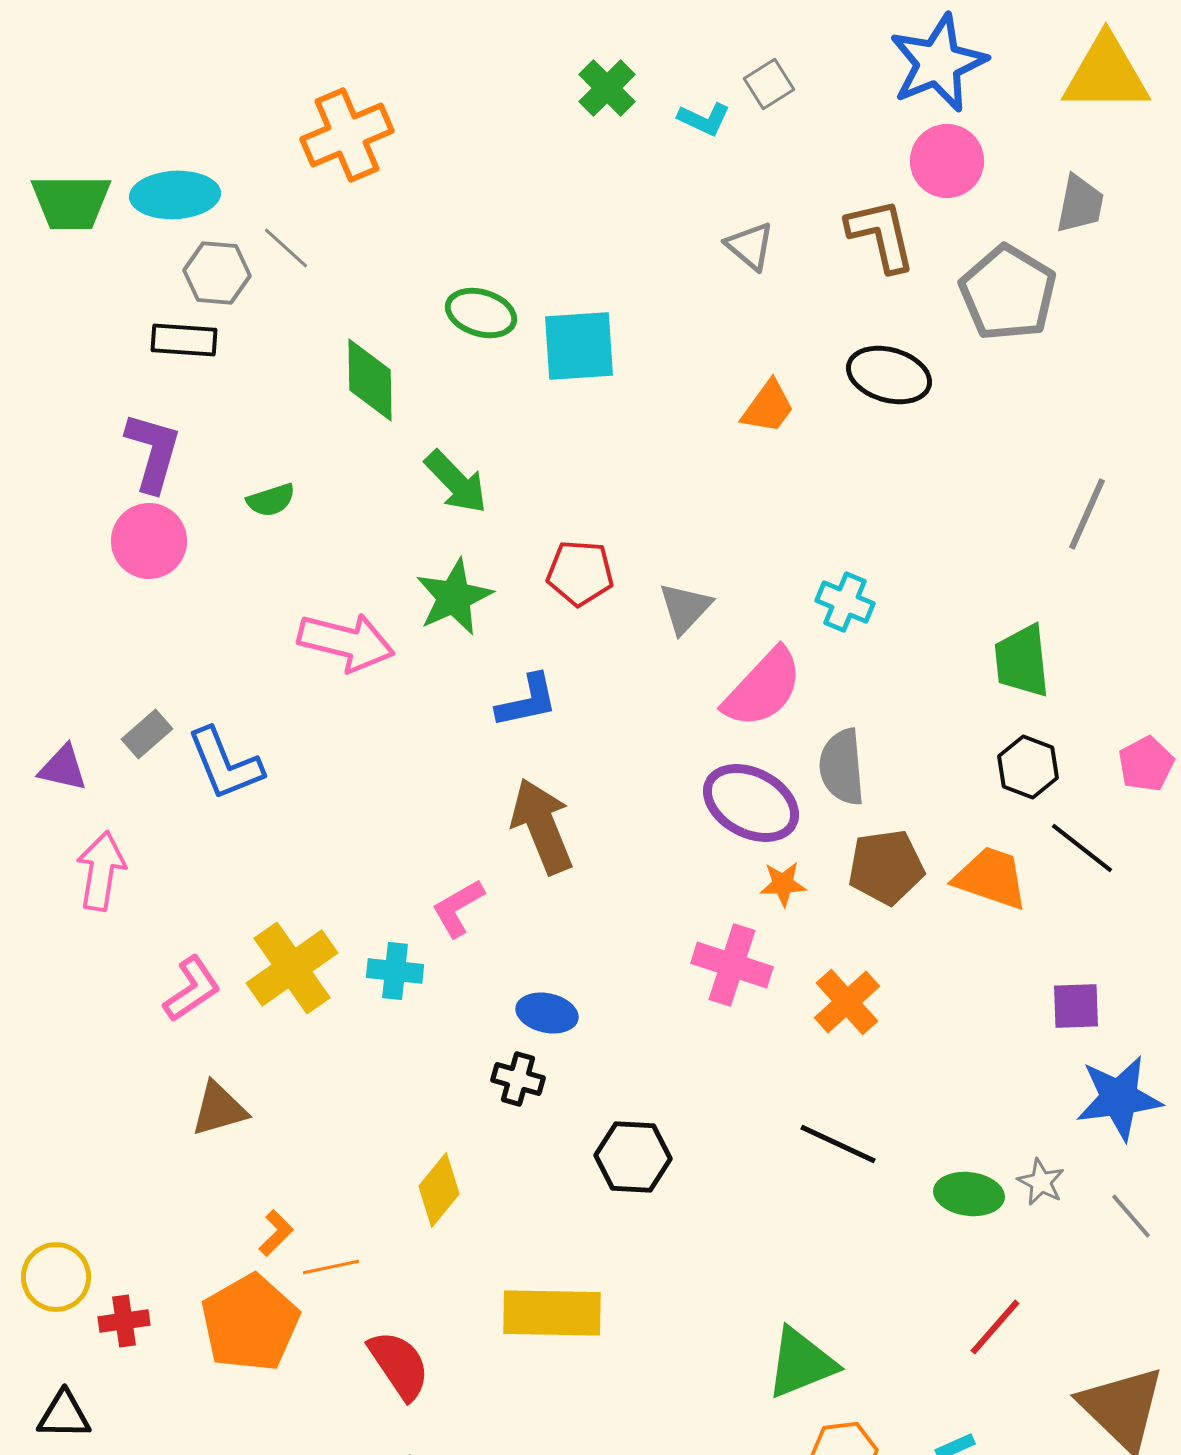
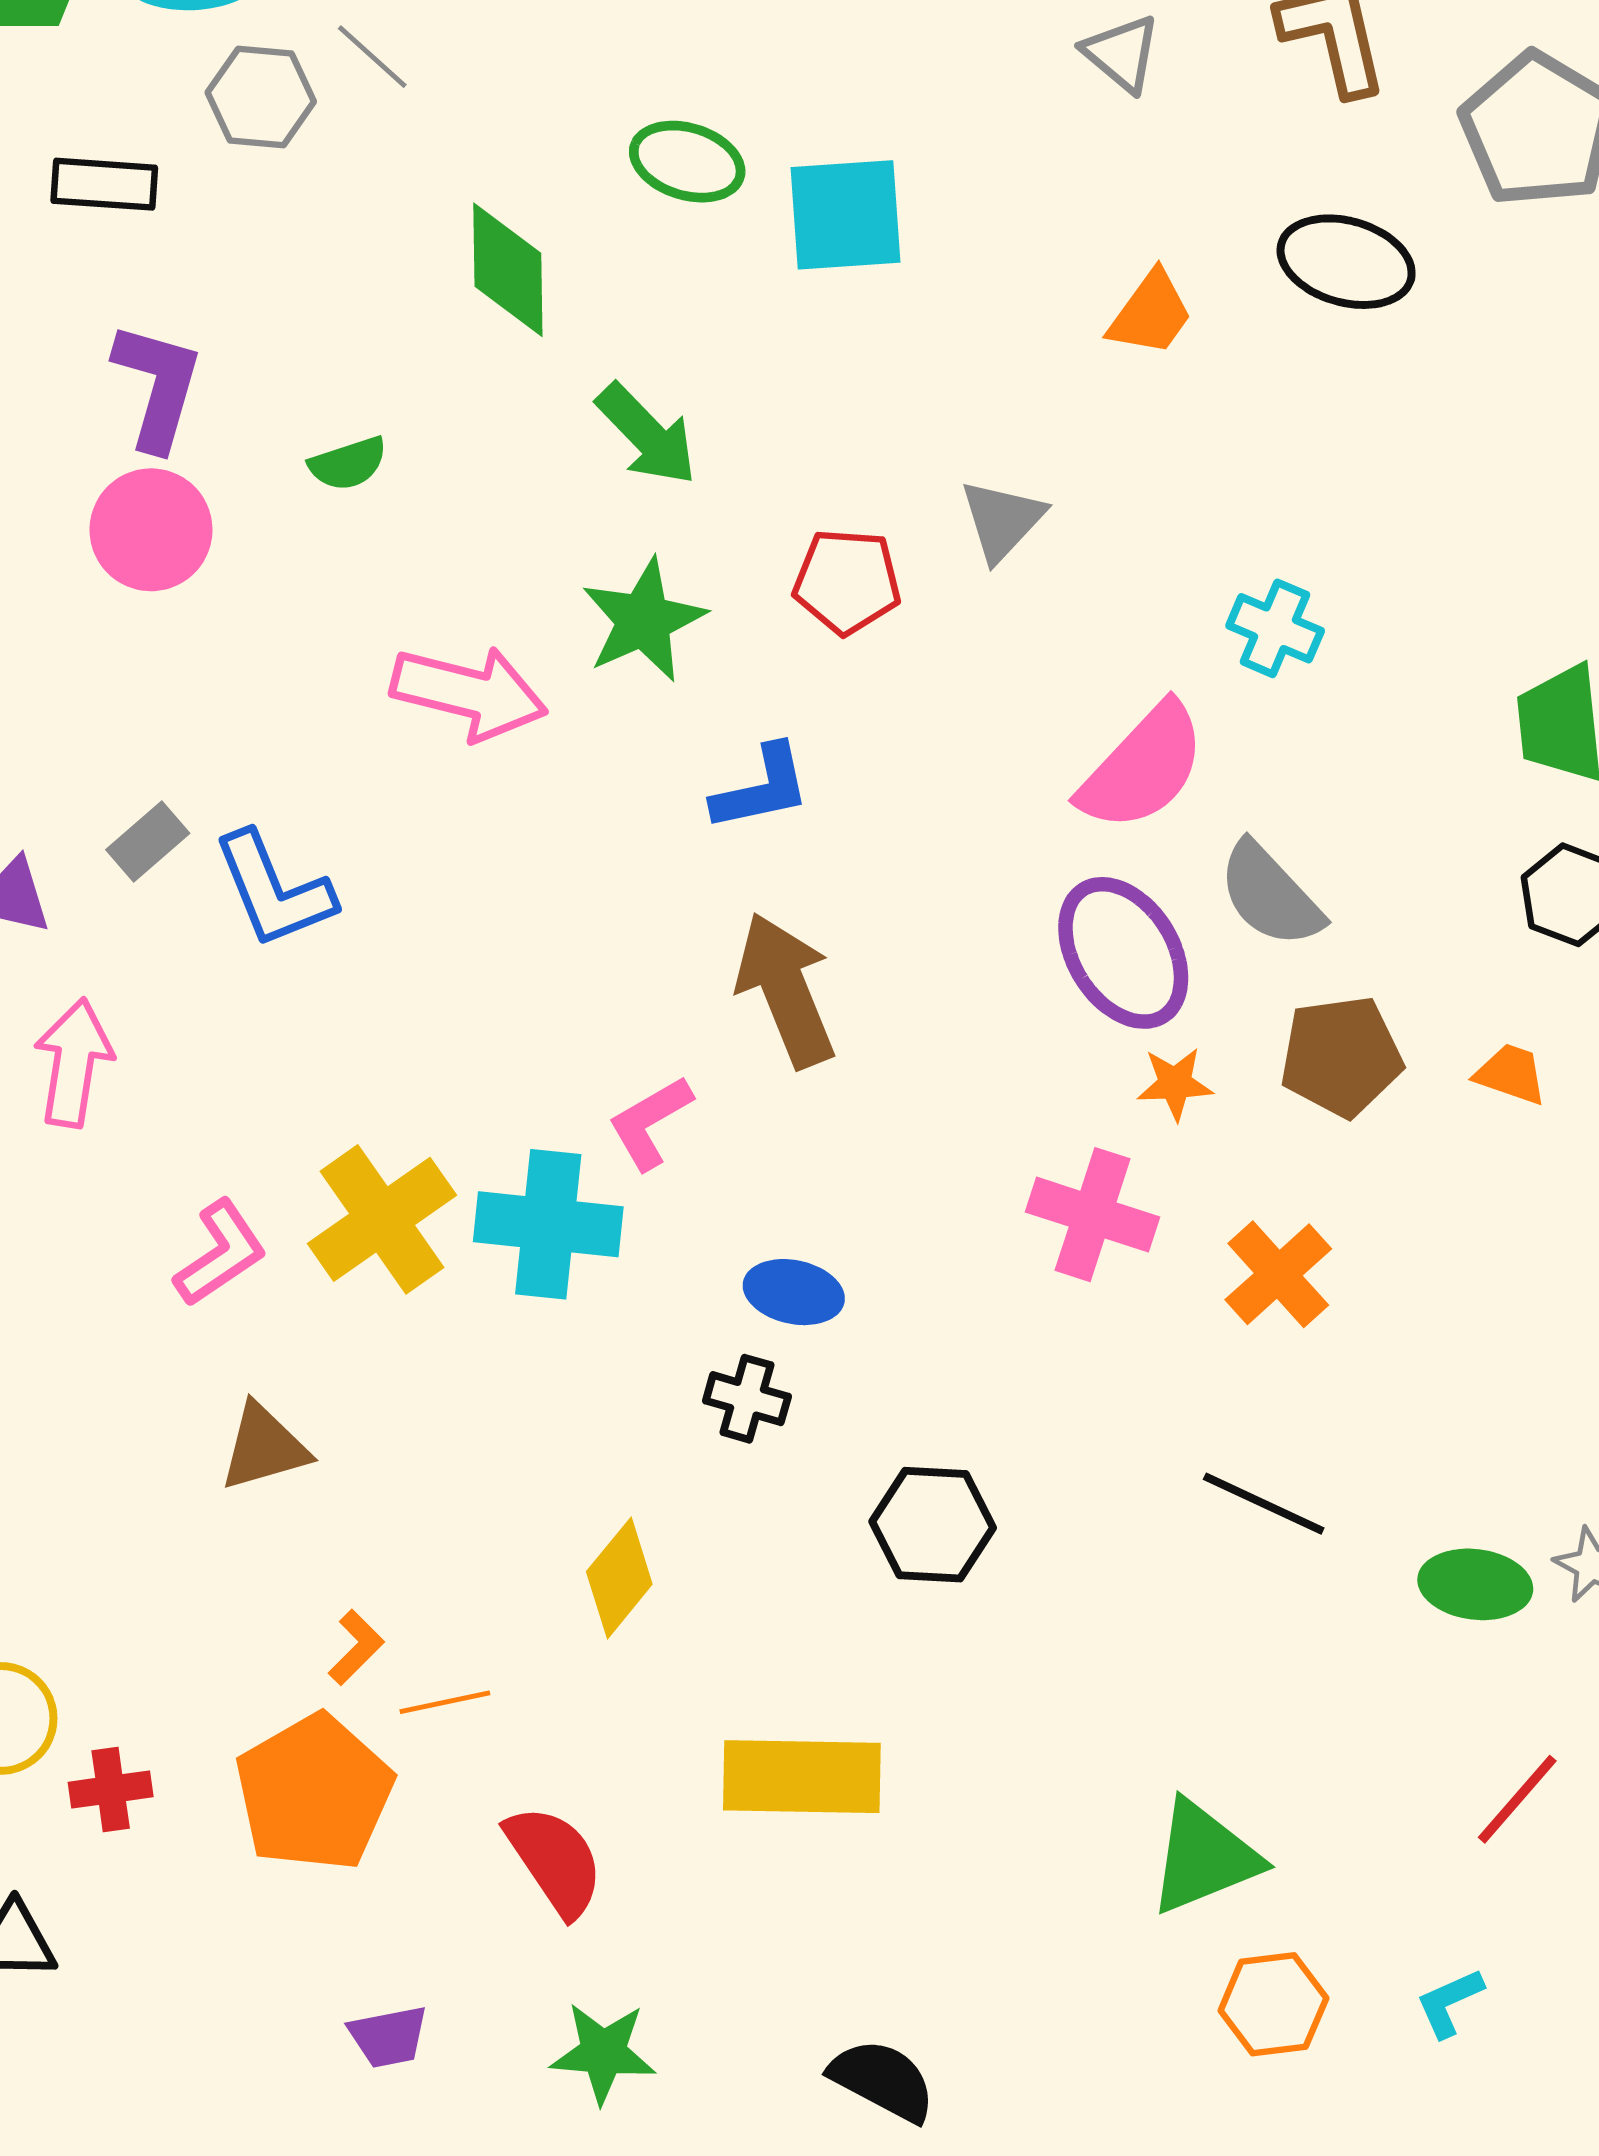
black rectangle: (184, 340) -> (104, 184), moved
gray triangle: (685, 608) -> (1002, 520), moved
gray semicircle: (842, 767) -> (1270, 895), turned -38
purple ellipse: (751, 803) -> (1123, 953), turned 30
orange trapezoid: (991, 878) -> (1511, 1074), size x0.6
cyan cross: (395, 971) -> (548, 1224), size x1.6

